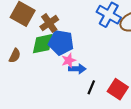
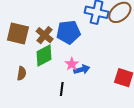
blue pentagon: (61, 42) -> (68, 32), moved
black line: (91, 87) -> (62, 89), moved

